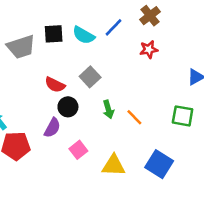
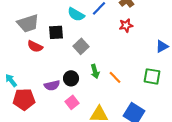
black square: (54, 34) -> (56, 32), moved
red semicircle: (55, 85) -> (35, 46), moved
black circle: (68, 107) -> (71, 78), moved
purple semicircle: (52, 128) -> (52, 85), turned 49

